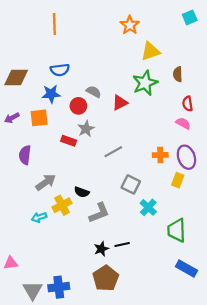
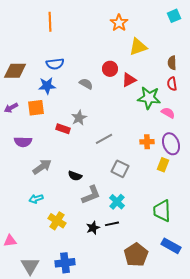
brown semicircle: (178, 74) -> (172, 63), moved
green star: (145, 83) -> (149, 98), moved, turned 30
red triangle: (120, 103) -> (129, 80), moved
red semicircle: (188, 104) -> (172, 84), moved
red circle: (78, 106) -> (110, 69), moved
purple semicircle: (25, 155) -> (23, 142), turned -96
yellow cross: (62, 205) -> (57, 221), moved, turned -30
cyan cross: (148, 207) -> (117, 202), moved
brown pentagon: (106, 278) -> (136, 255), moved
blue cross: (59, 287) -> (65, 263), moved

